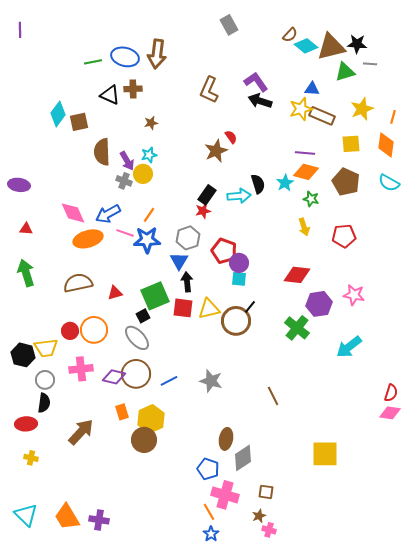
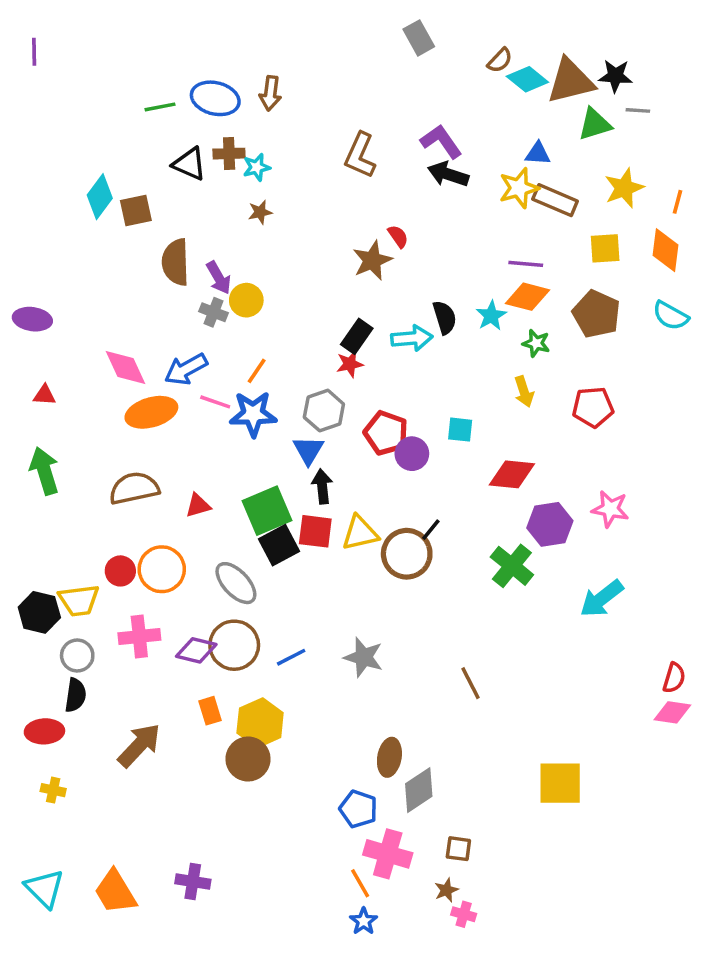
gray rectangle: (229, 25) -> (419, 38), moved
brown arrow: (157, 54) -> (270, 93), size x0.7
cyan star: (149, 155) -> (257, 167), moved
cyan square: (239, 279) -> (460, 430), moved
black square: (143, 316) -> (279, 545), moved, size x1.6
purple cross: (99, 520) -> (193, 881), moved

